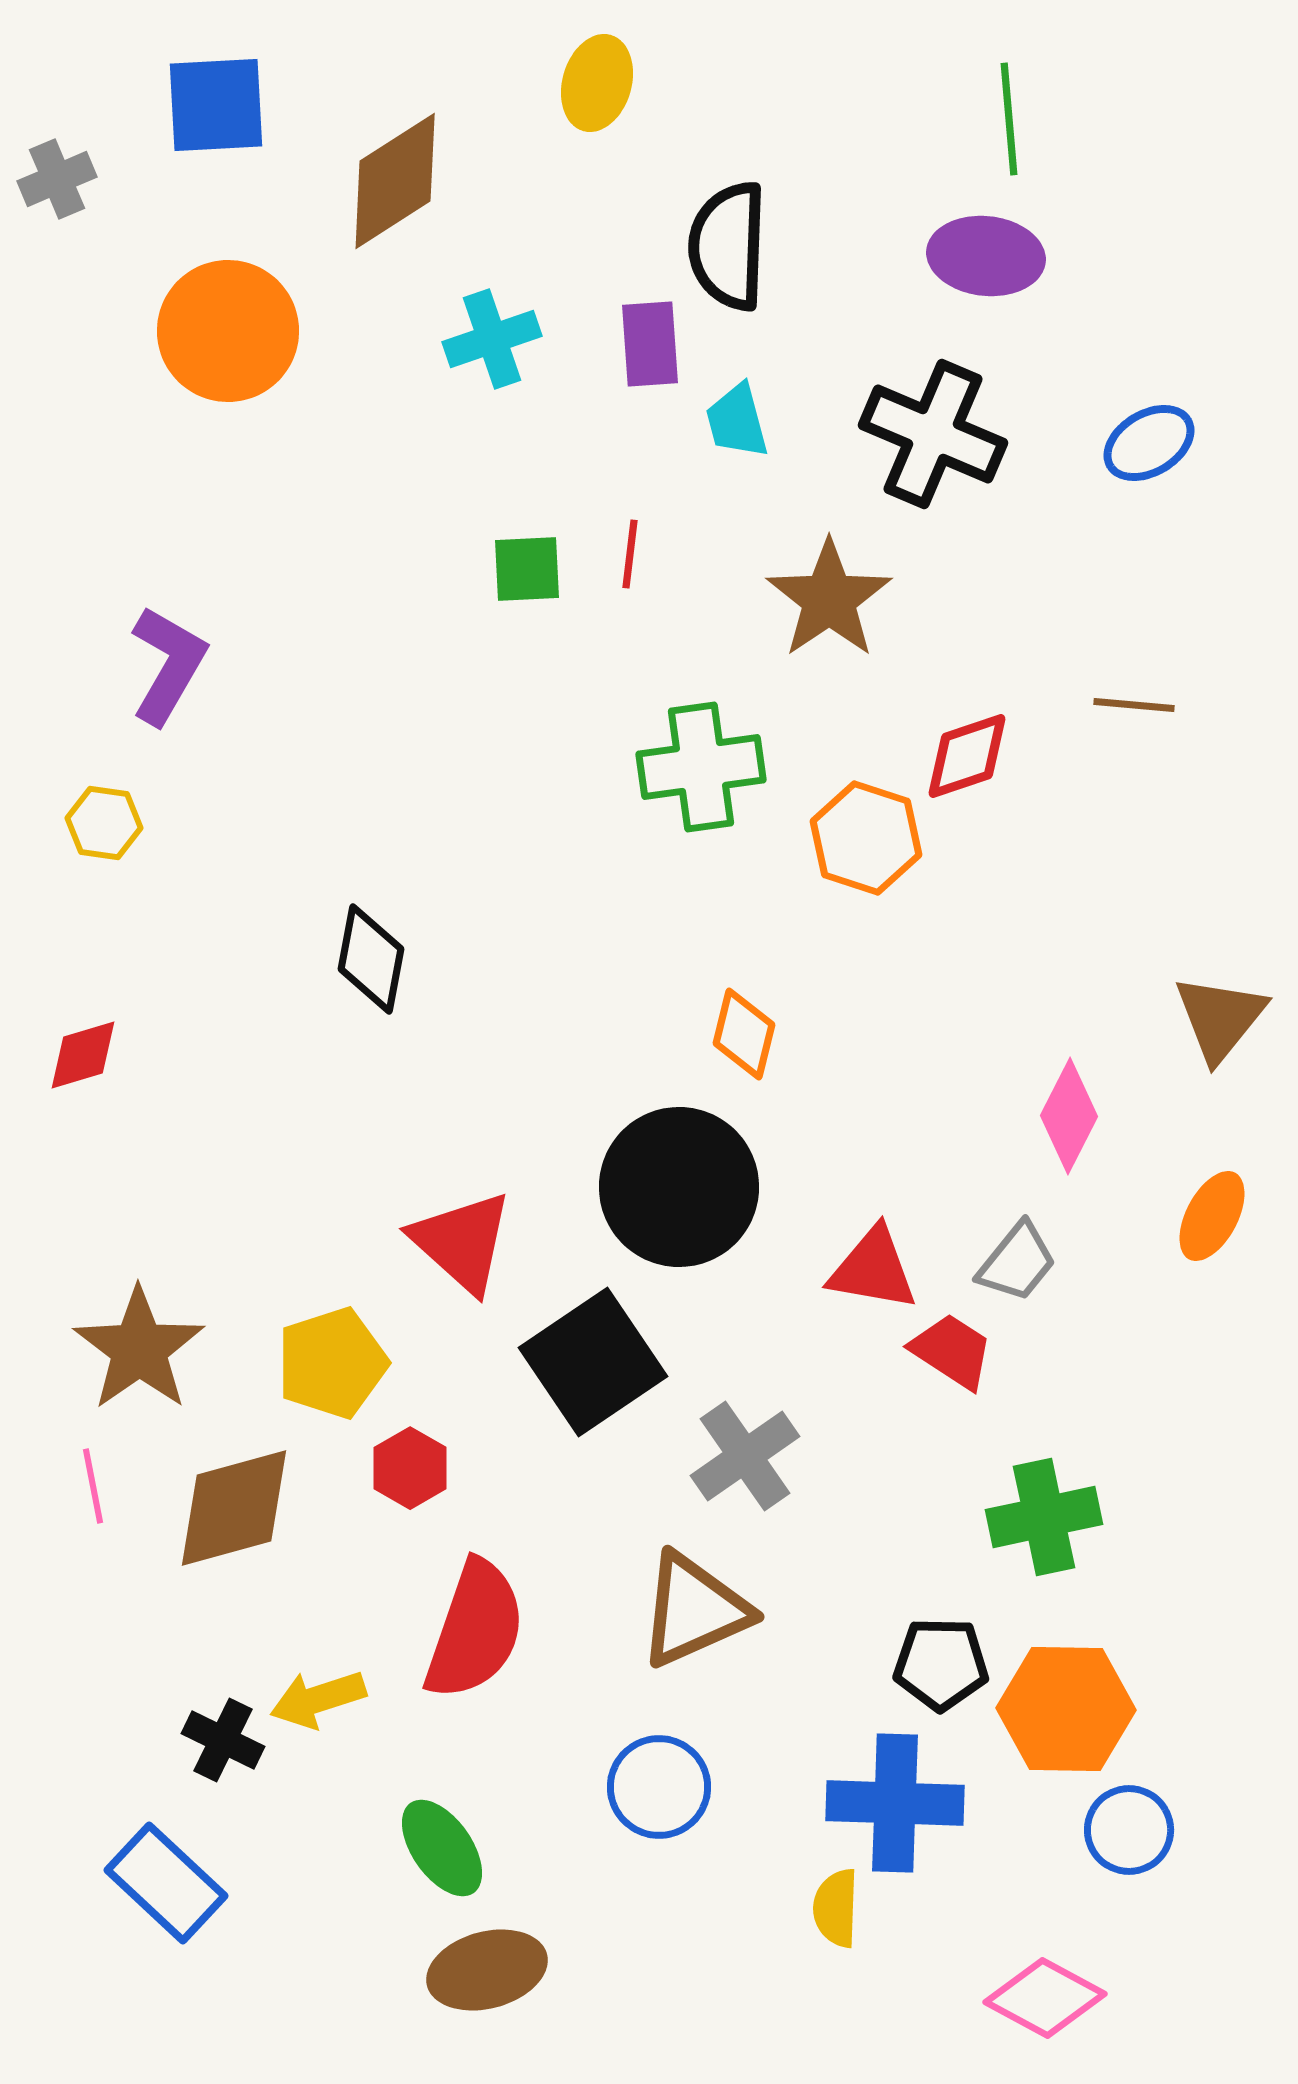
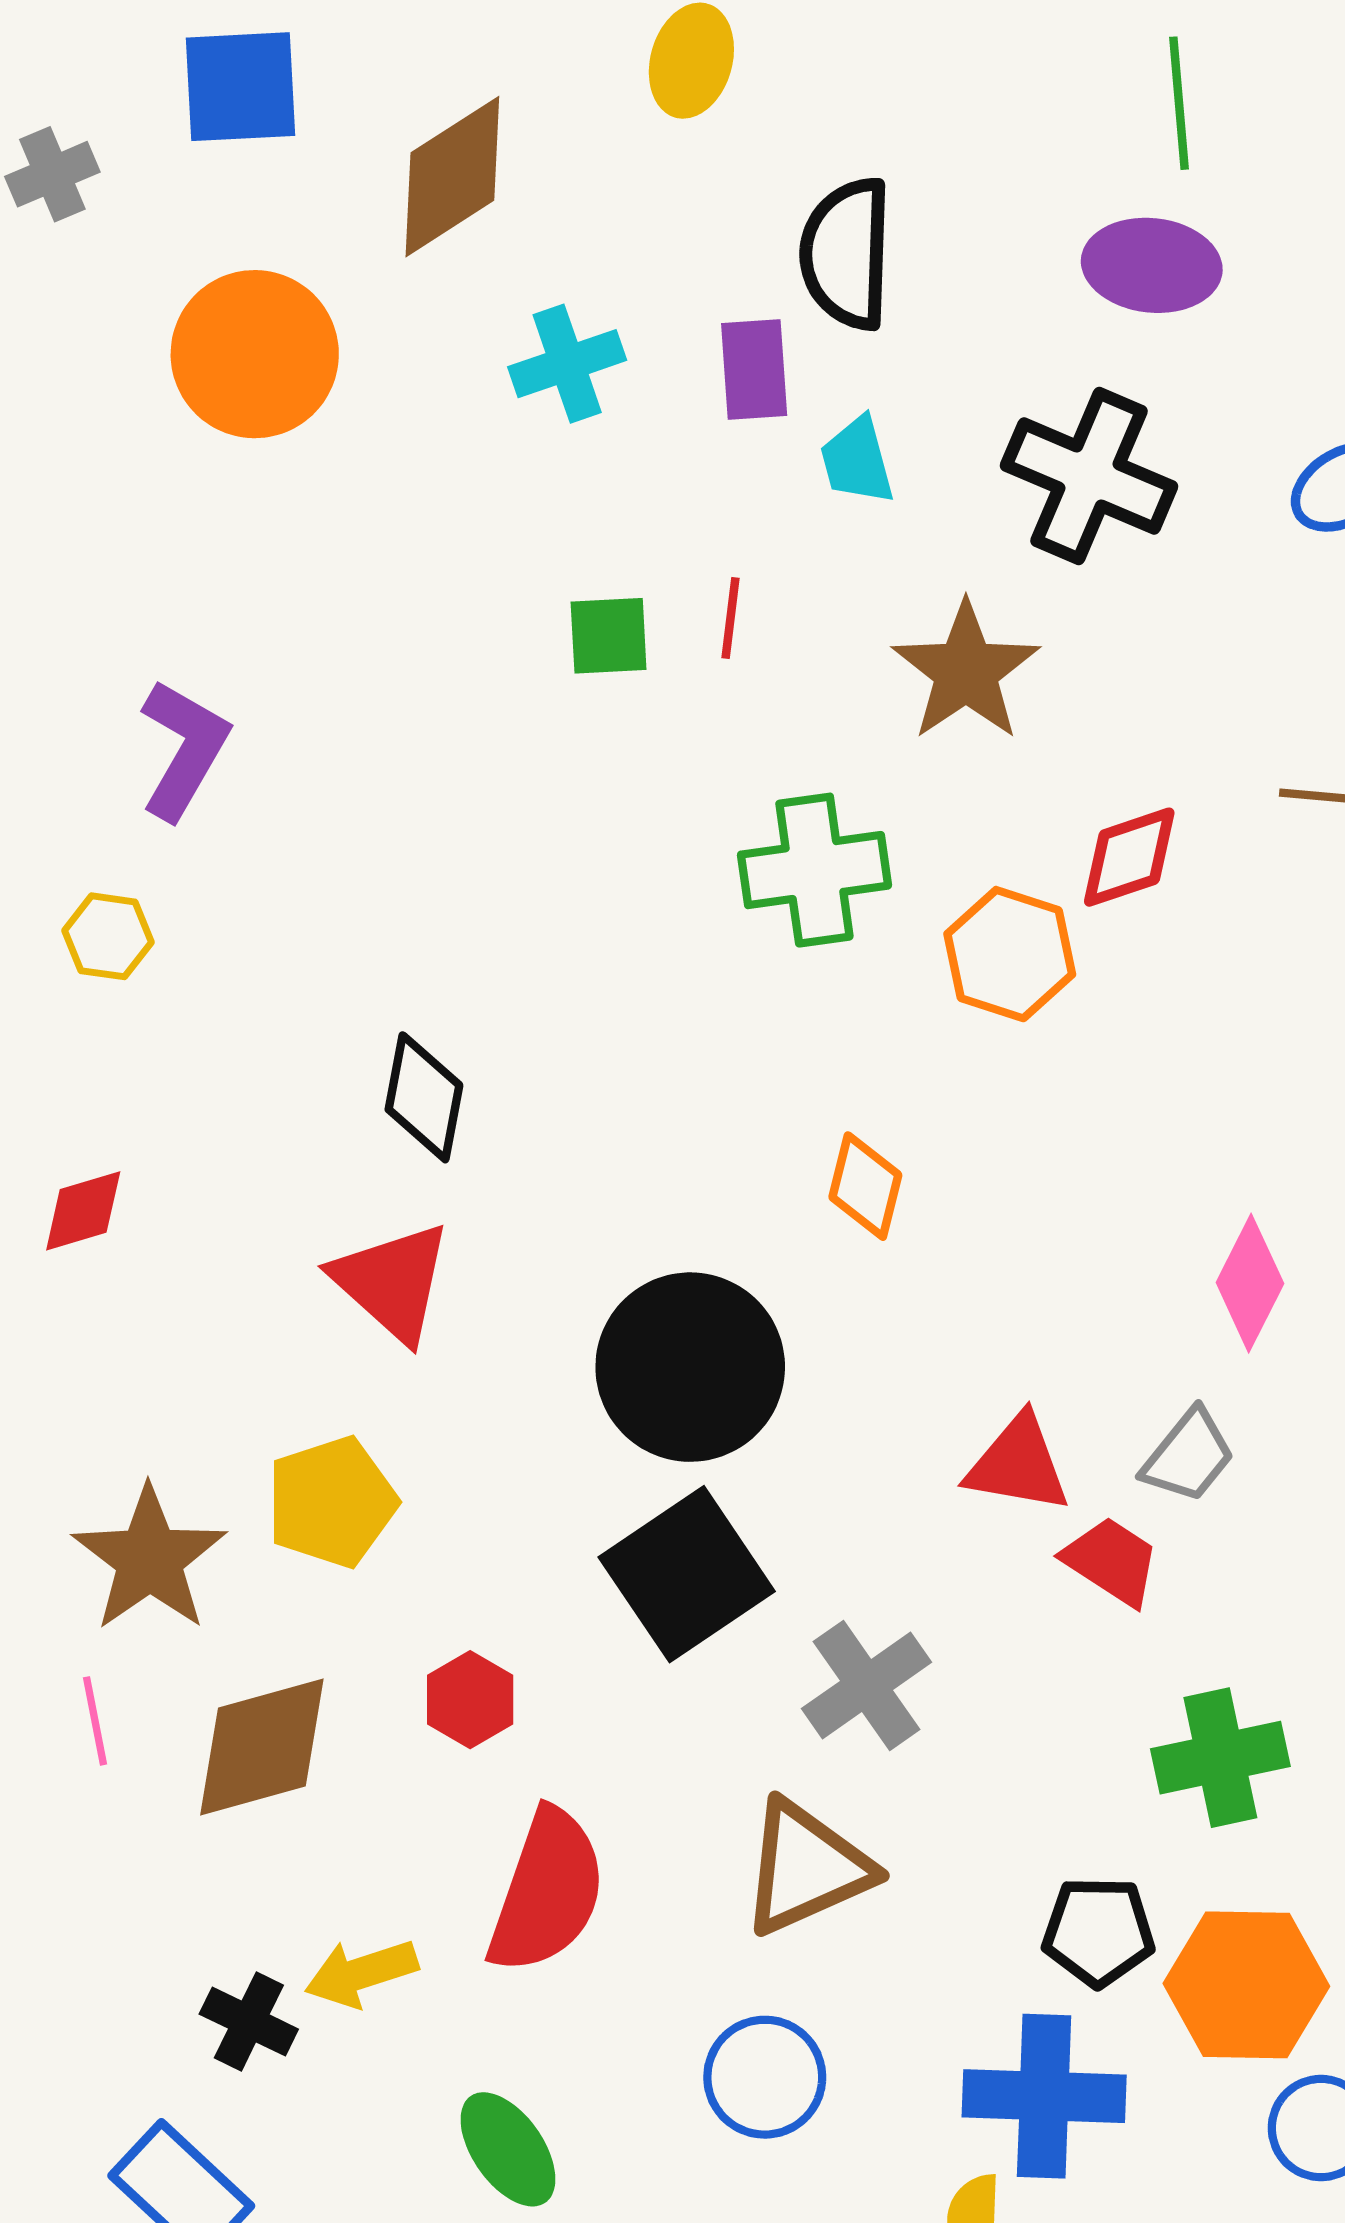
black circle: (679, 1187) -> (690, 1367), moved
red triangle: (462, 1242) -> (392, 1282), moved
yellow pentagon: (332, 1363) -> (332, 1502), moved

